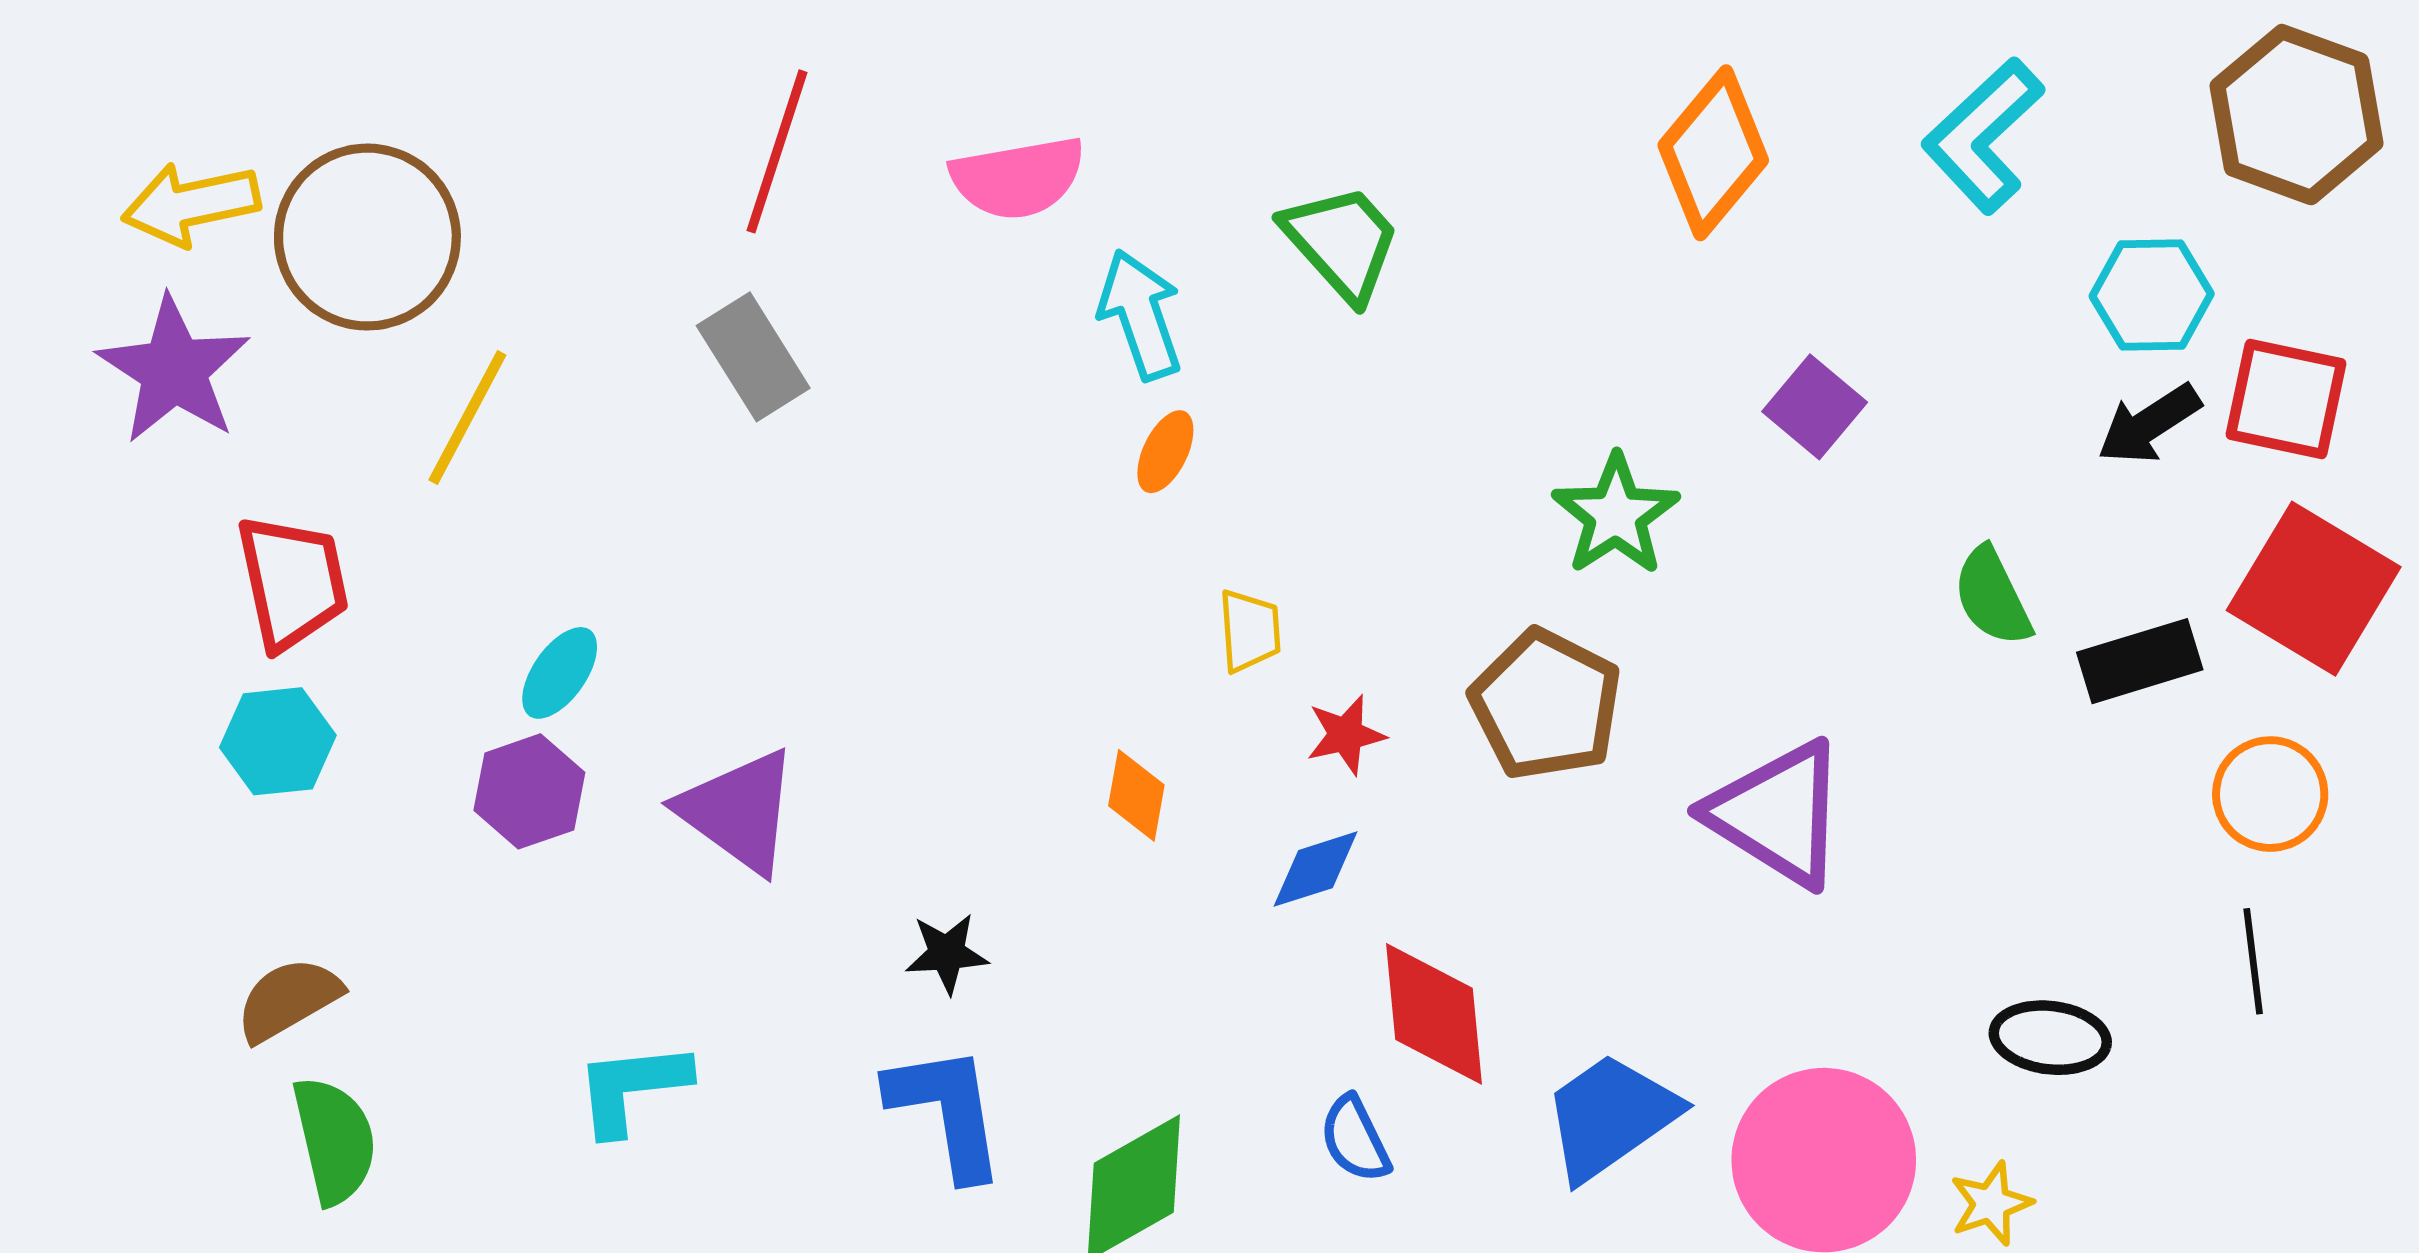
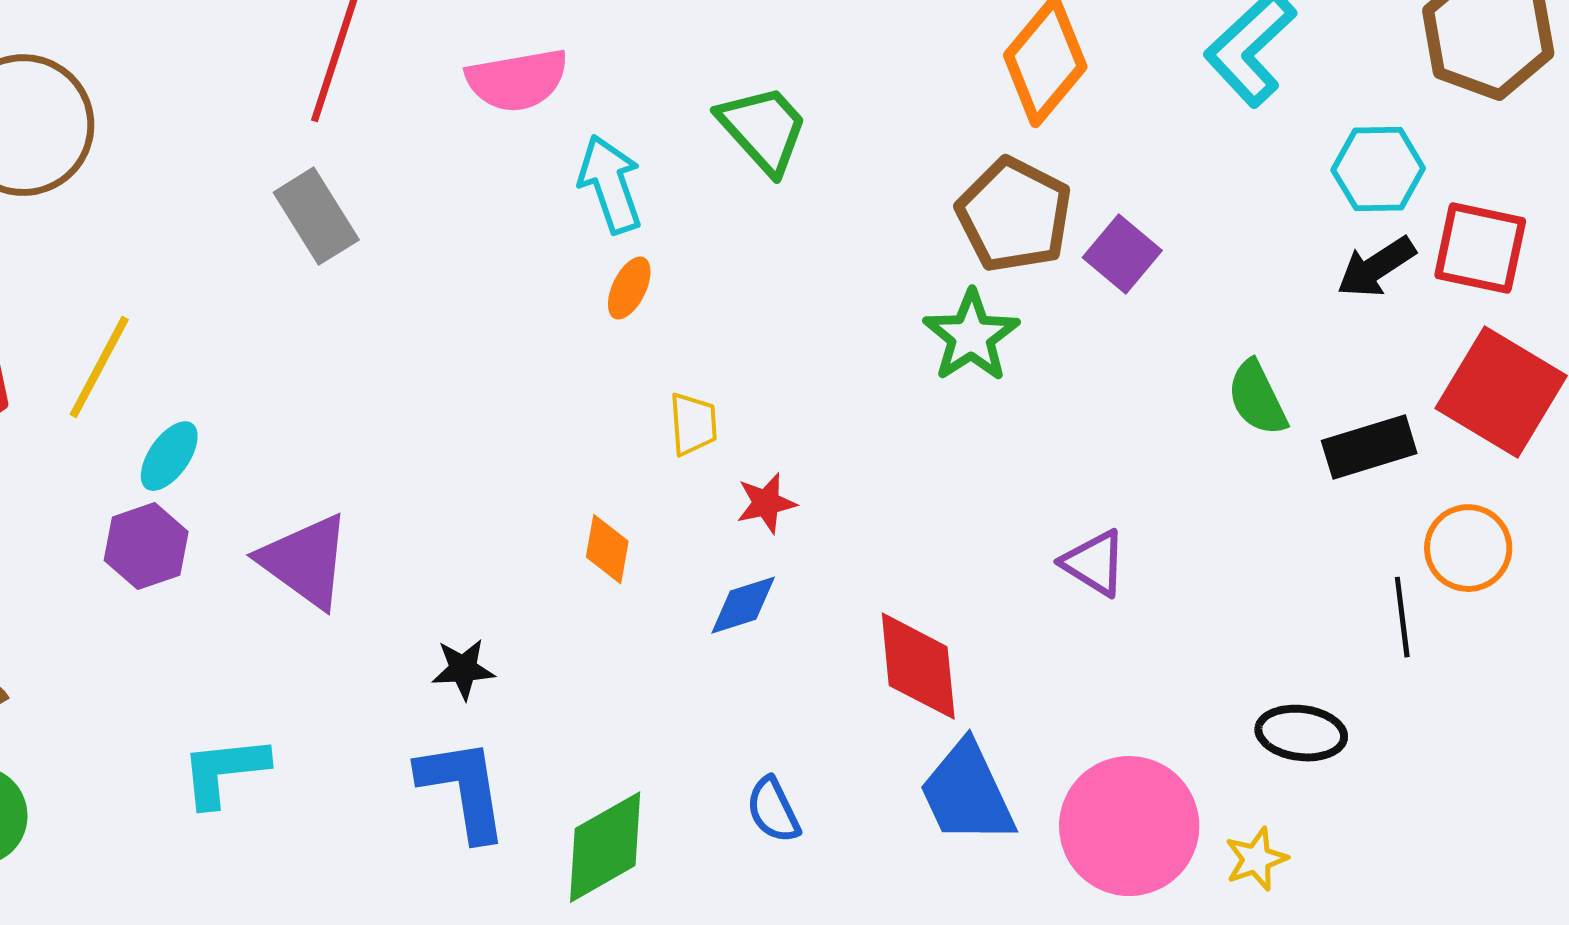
yellow line: (467, 417) -> (99, 367), moved
brown pentagon: (1546, 704) -> (1014, 215), moved
purple triangle: (1778, 814) -> (1094, 563), size x0.6
black line: (2253, 961) -> (1402, 617), moved
red diamond: (1434, 1014) -> (918, 666), moved
blue trapezoid: (1610, 1117) -> (967, 793), turned -80

